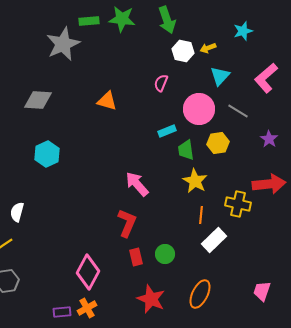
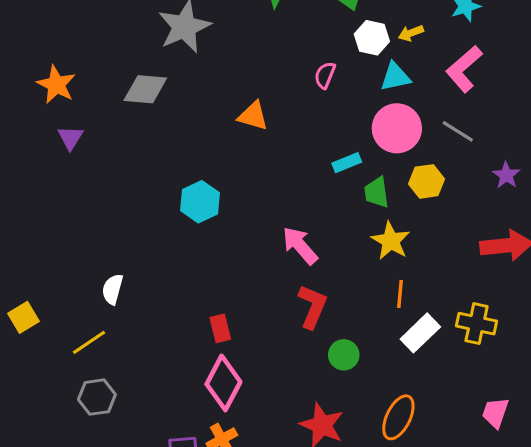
cyan triangle: (220, 76) -> (395, 77), moved, turned 35
pink L-shape: (266, 78) -> (464, 69), moved
pink semicircle: (161, 83) -> (325, 75), moved
gray diamond: (38, 100) -> (145, 89), moved
cyan hexagon: (47, 154) -> (200, 202), moved
yellow cross: (238, 204) -> (477, 324), moved
red L-shape: (127, 223) -> (312, 306), moved
red rectangle: (136, 257) -> (220, 328), moved

